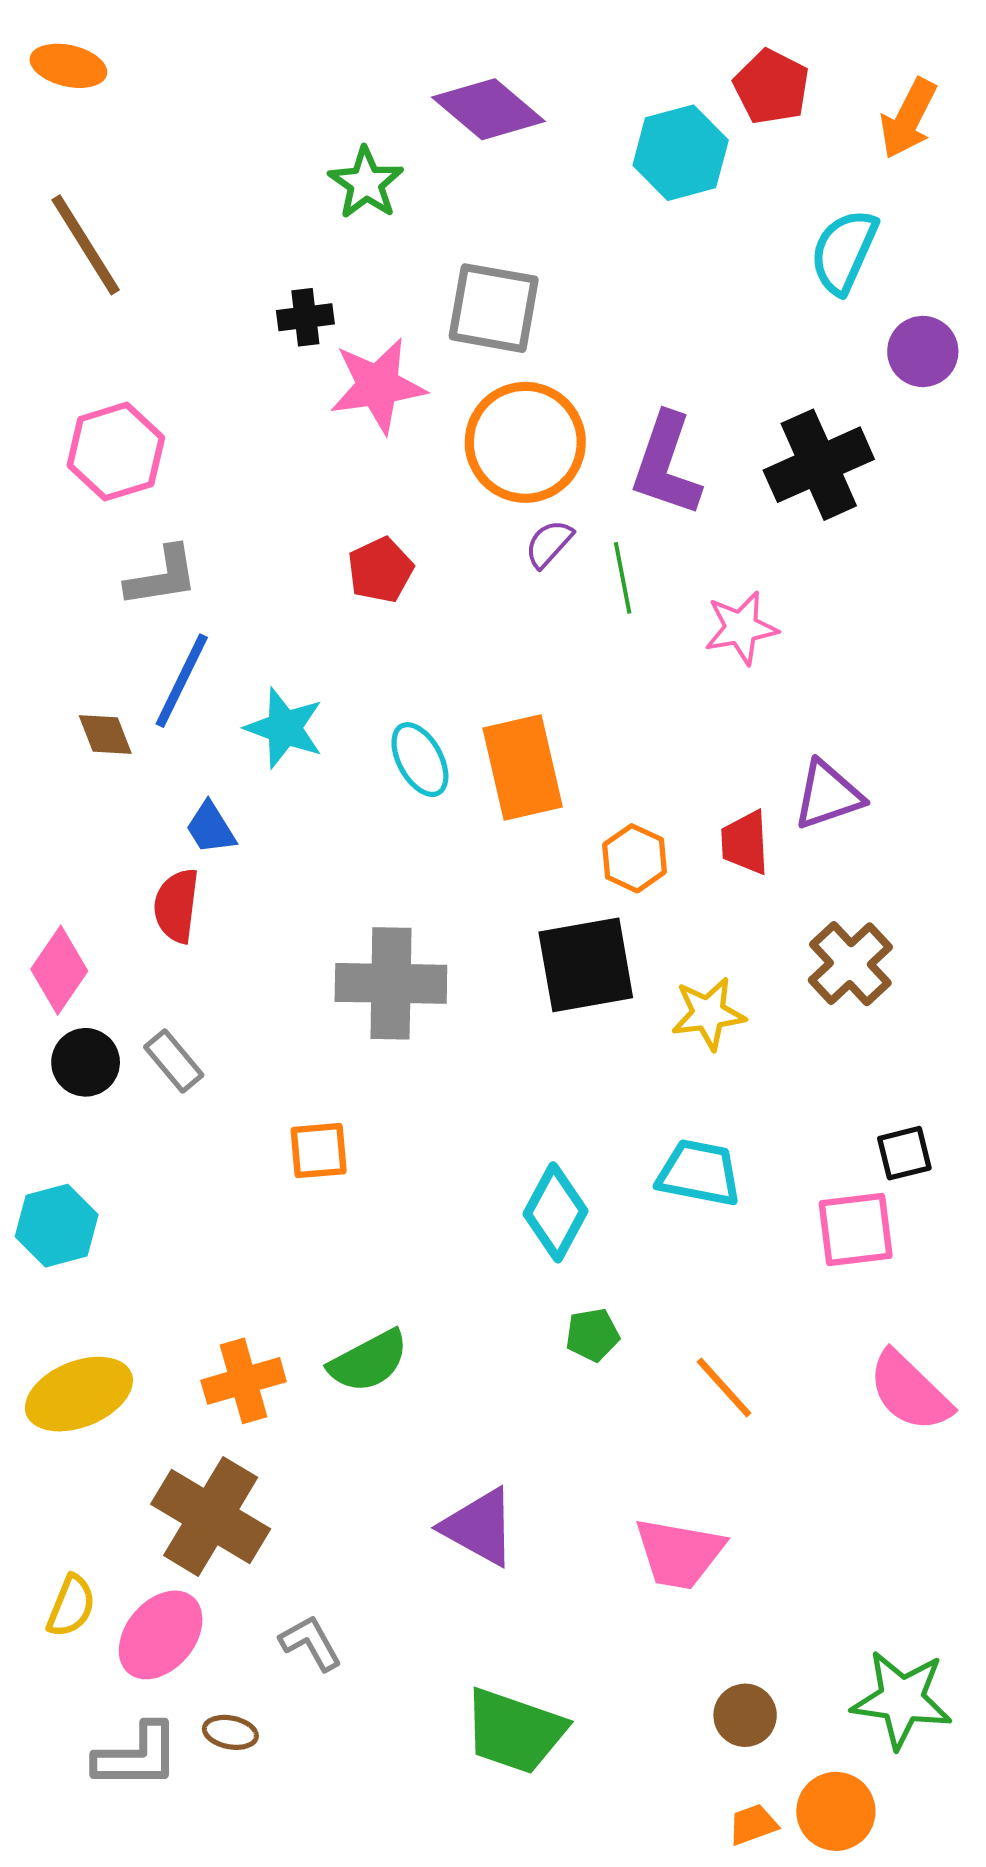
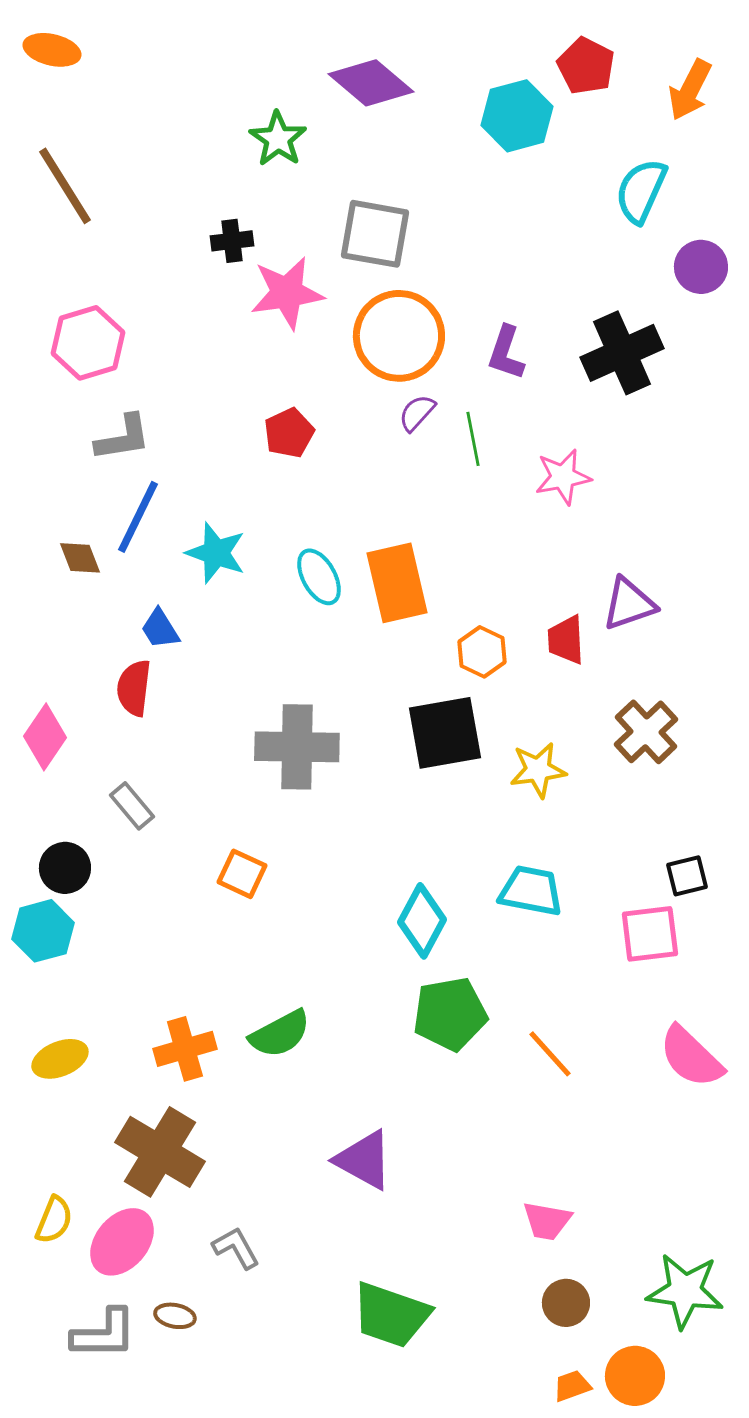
purple L-shape: (666, 465) -> (506, 353), size x0.7
black circle: (86, 1062) -> (65, 868), moved
orange square: (319, 1151) -> (242, 874), turned 30
green pentagon: (592, 1335) -> (450, 1014), size x1.8
yellow ellipse: (79, 1394) -> (60, 1059), size x0.7
pink trapezoid: (679, 1553) -> (547, 1221), moved, size x0.7

